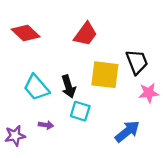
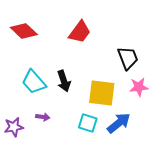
yellow square: (105, 75) -> (102, 93), moved
cyan square: (80, 111) -> (88, 123), moved

